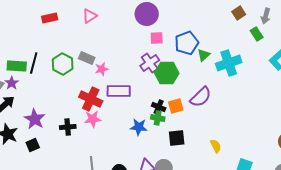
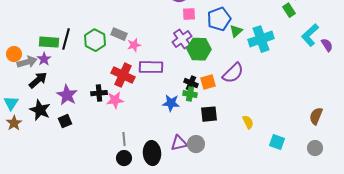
pink star: (93, 119) -> (115, 100), moved
black cross: (68, 127) -> (99, 93), moved

